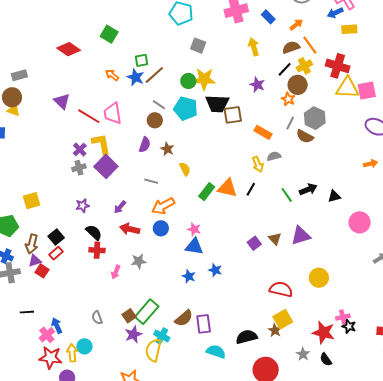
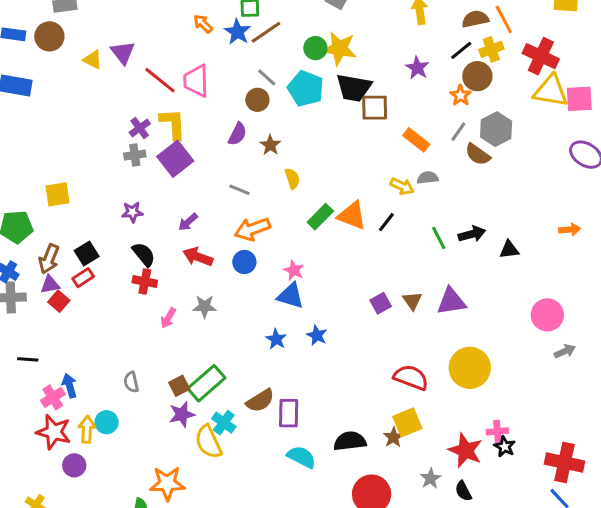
yellow triangle: (14, 110) -> (93, 60), moved
yellow arrow: (258, 164) -> (402, 186), turned -49
orange arrow: (371, 164) -> (570, 230), moved
pink circle: (360, 222) -> (547, 315), moved
yellow circle: (319, 278) -> (470, 368), size x1.4
yellow semicircle: (153, 350) -> (208, 442), turned -45

